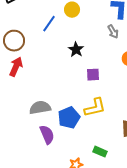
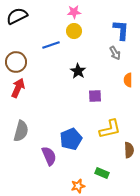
blue line: (49, 24) -> (51, 45), turned 36
gray semicircle: (40, 108) -> (21, 131), moved, turned 115
yellow L-shape: (95, 108) -> (110, 129), moved

